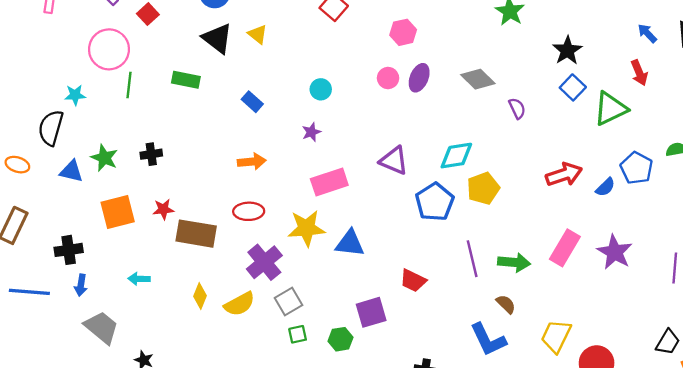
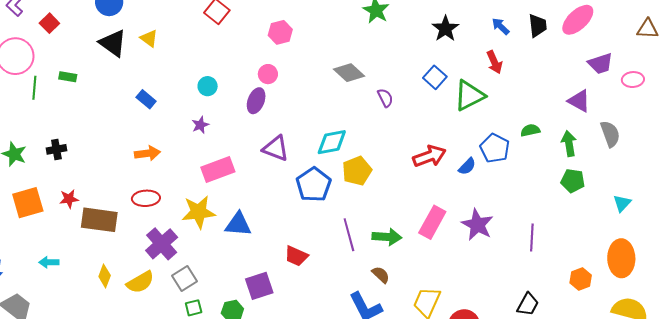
black star: (567, 50) -> (445, 29), moved
purple ellipse: (419, 78) -> (256, 101), moved
green rectangle: (186, 80) -> (68, 77), moved, size x0.7

